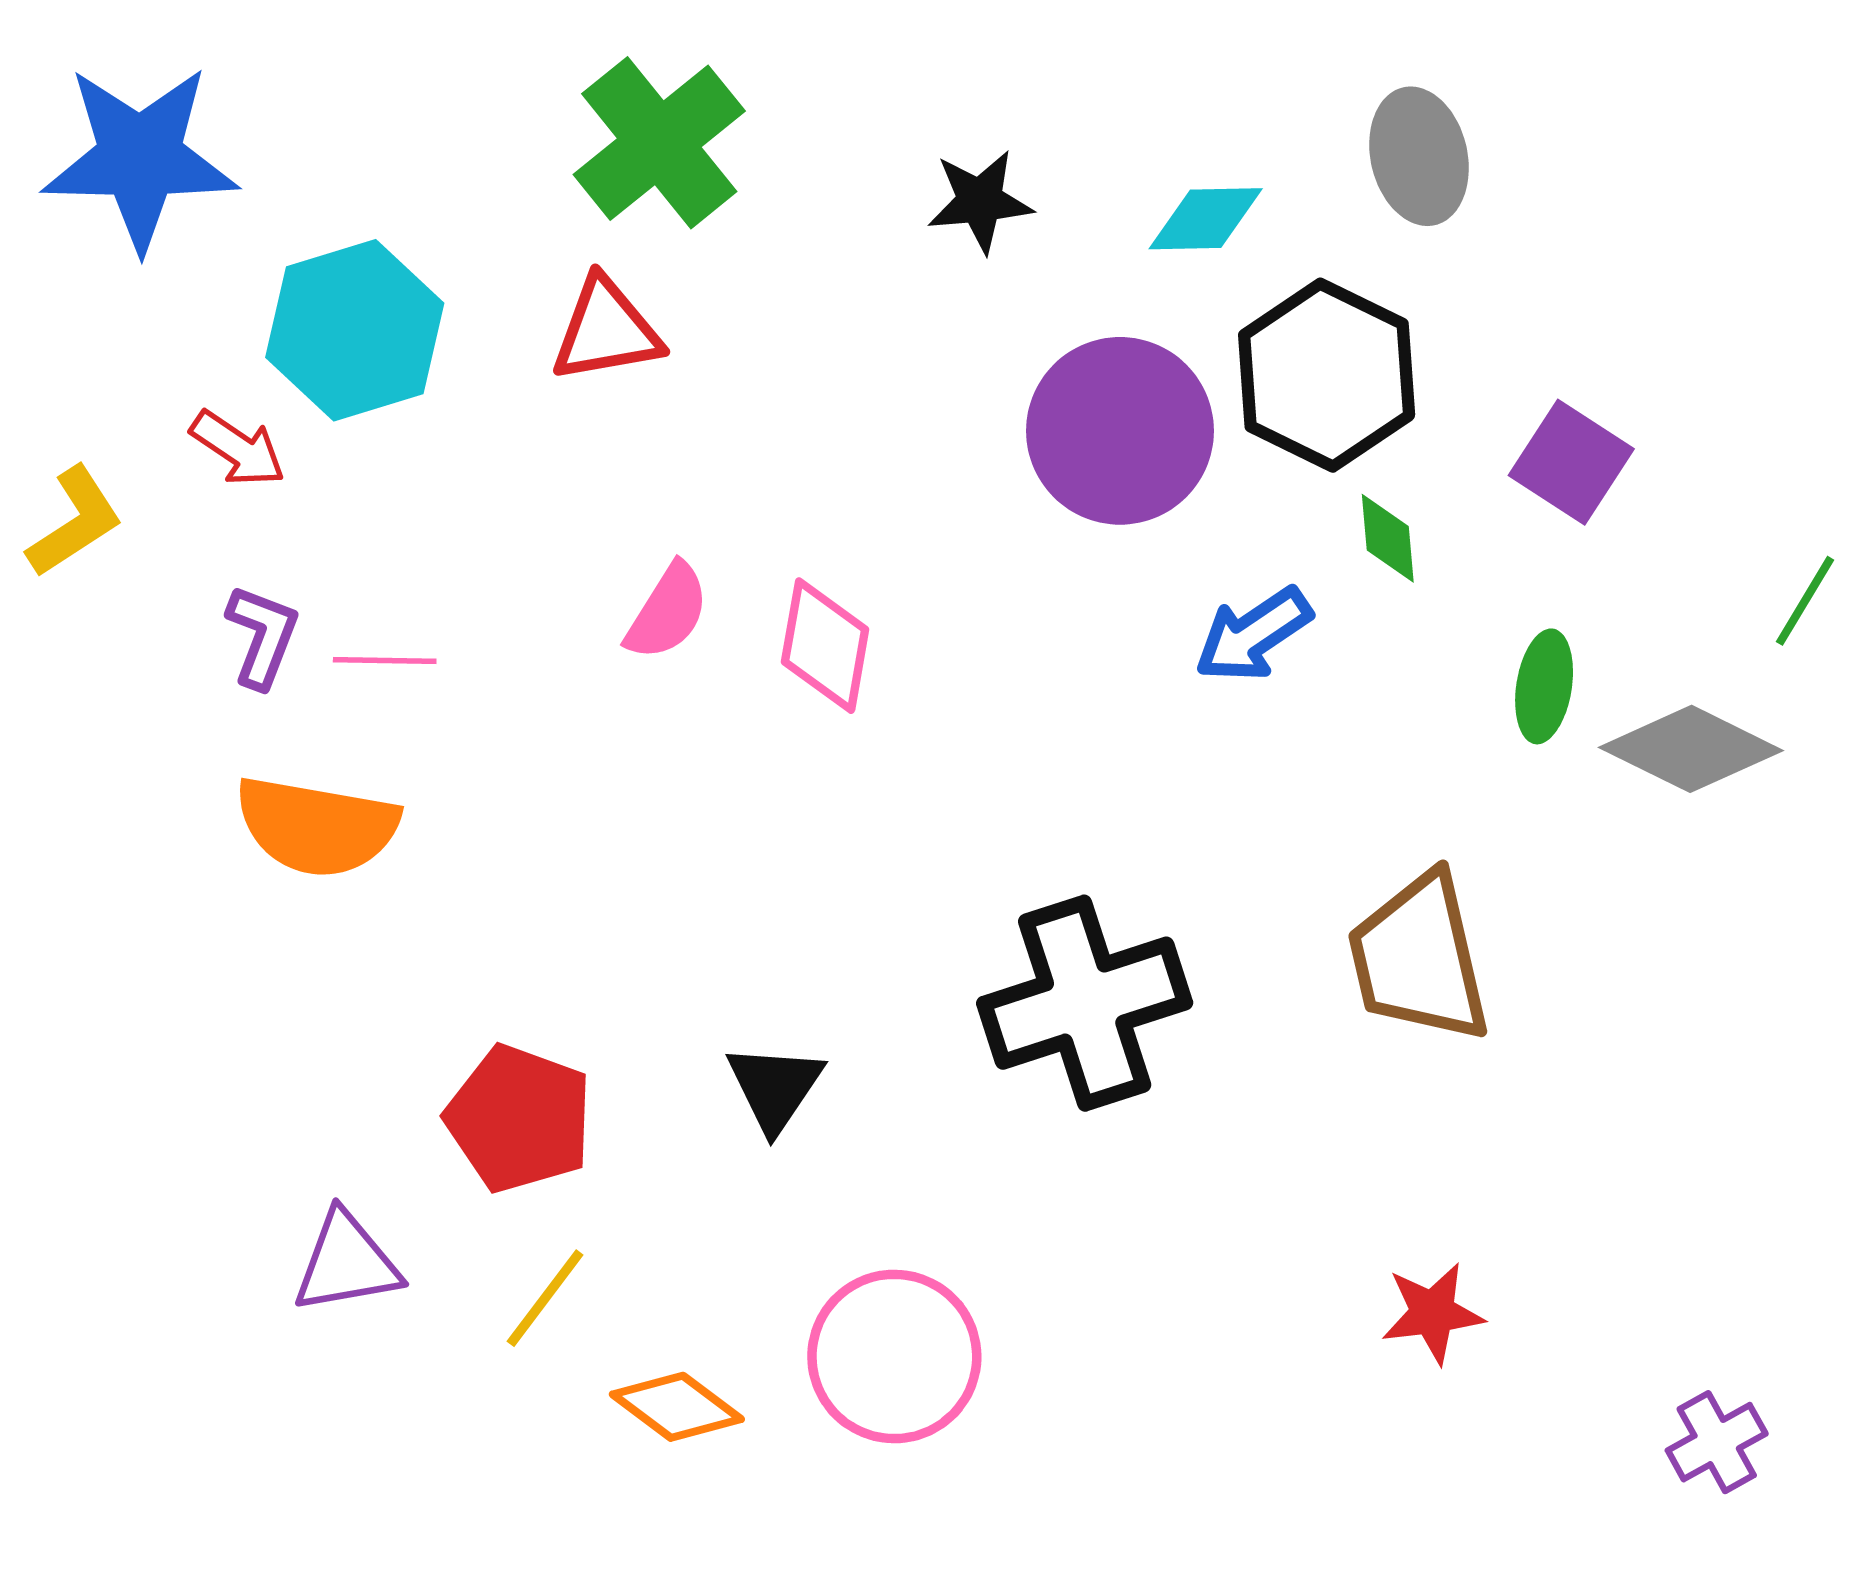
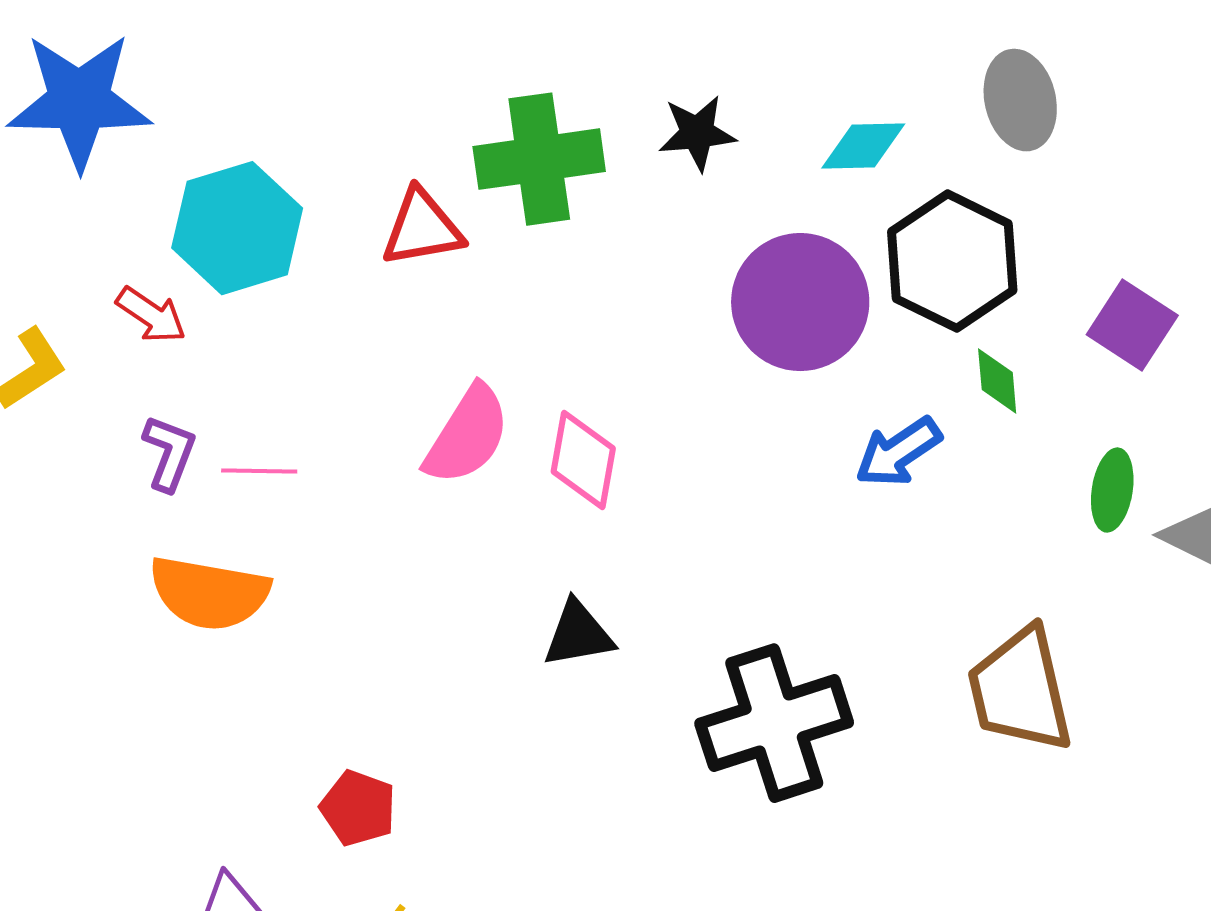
green cross: (659, 143) -> (539, 159), moved, turned 31
pink semicircle: (667, 612) -> (467, 435), size x1.4
black triangle: (775, 1087) -> (578, 634), moved, turned 46
red pentagon: (519, 1119) -> (358, 808), size x0.7

